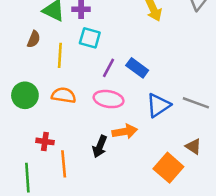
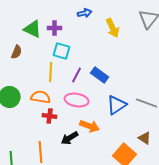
yellow line: (60, 55) -> (51, 72), moved
orange arrow: (125, 131) -> (90, 126), turned 30
red cross: (45, 141) -> (50, 116), moved
black arrow: (100, 146) -> (70, 138), turned 36

